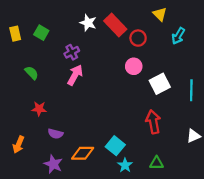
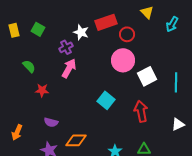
white star: (88, 23) -> (81, 32), moved
red rectangle: (115, 25) -> (106, 22), turned -65
cyan arrow: (178, 36) -> (172, 24), moved
pink circle: (134, 66) -> (123, 60), size x1.5
red star: (39, 109) -> (42, 90), moved
cyan square: (115, 146) -> (106, 100), moved

